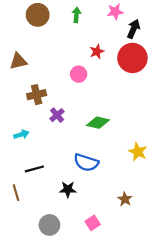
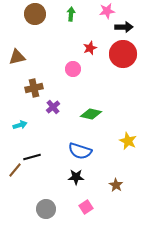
black arrow: (134, 29) -> (124, 27), turned 66
black star: (68, 189) -> (76, 177), moved
brown line: (16, 193) -> (15, 170), moved, turned 56

